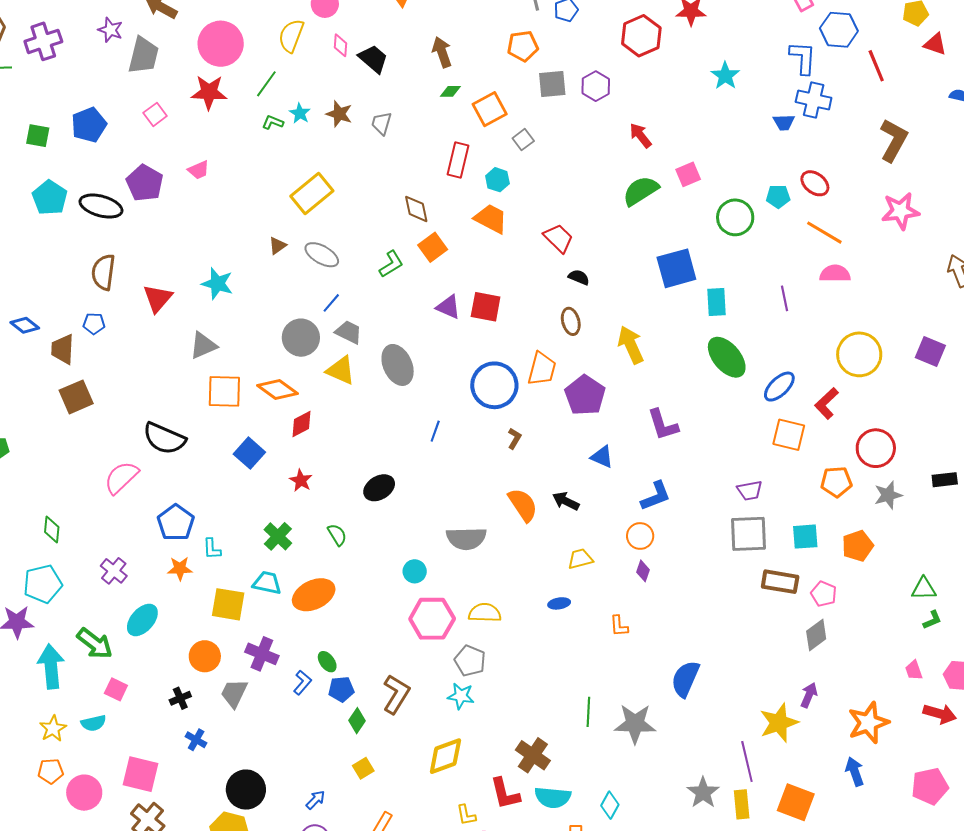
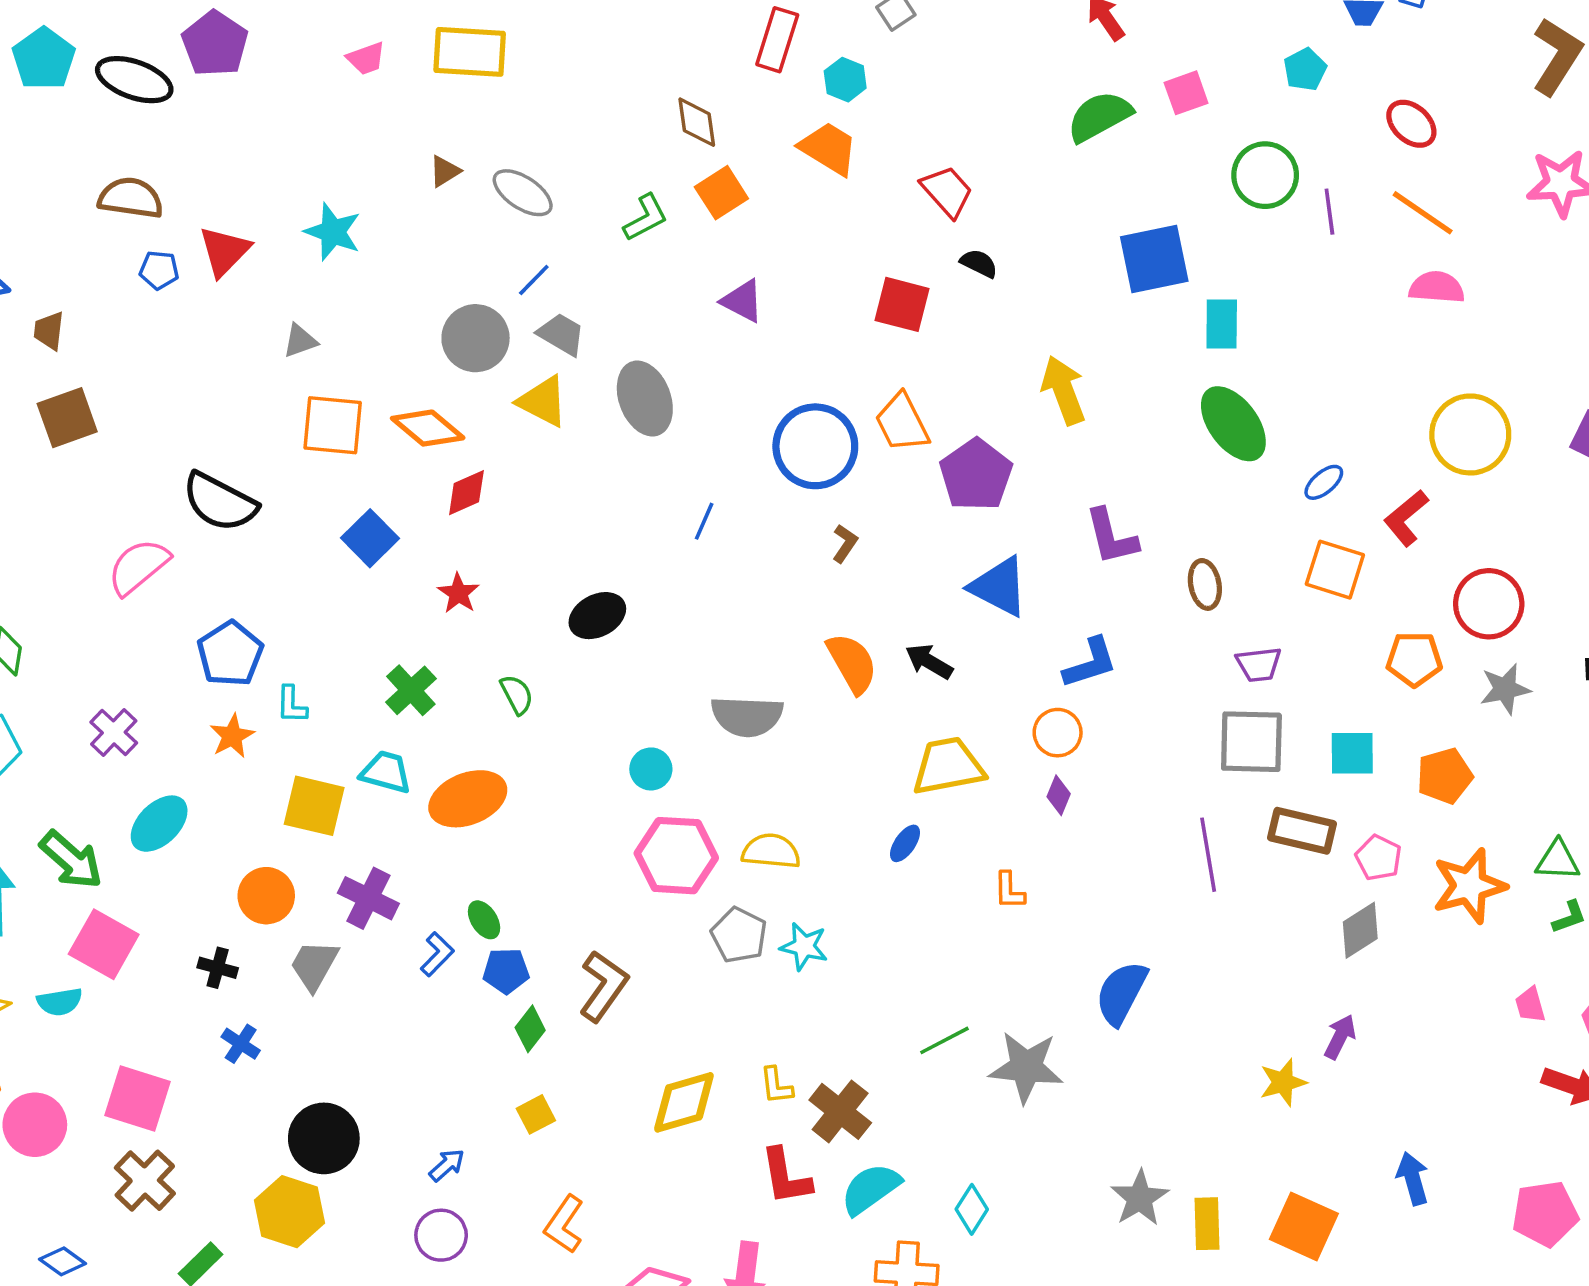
pink trapezoid: (199, 170) -> (366, 58), moved
yellow rectangle: (312, 193) -> (470, 52), moved, turned 39
cyan pentagon: (778, 196) -> (1305, 69), moved, turned -30
brown semicircle: (103, 272) -> (131, 198), turned 87
purple line: (785, 298) -> (1329, 212), moved
red square: (486, 307) -> (902, 304), moved
brown ellipse: (571, 321) -> (1205, 584), moved
blue pentagon: (94, 324) -> (159, 270), moved
gray triangle: (203, 346) -> (300, 341), size x0.7
brown trapezoid: (63, 349) -> (49, 331), size x0.7
orange trapezoid: (542, 369) -> (902, 423), turned 135
blue ellipse: (779, 387) -> (1324, 482), size x0.7
blue triangle: (602, 457) -> (999, 587), size x1.5
yellow trapezoid: (580, 559) -> (948, 766), size x1.6
orange star: (180, 568) -> (232, 736), turned -30
blue ellipse: (559, 603) -> (905, 843), turned -50
pink square: (116, 689) -> (104, 944), size x1.6
cyan star: (461, 696) -> (804, 946), moved
black cross: (180, 698) -> (218, 968), turned 35
green line: (588, 712) -> (944, 1040), turned 56
yellow star: (779, 723) -> (1283, 1082), size x0.7
orange star: (868, 723) -> (1469, 886), moved
purple line: (747, 761) -> (1208, 855), moved
cyan semicircle: (553, 797) -> (871, 1189), turned 135
yellow L-shape: (466, 815) -> (776, 1086), moved

